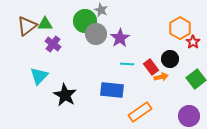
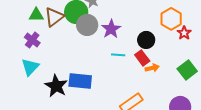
brown triangle: (27, 26) -> (54, 17), moved
purple cross: (53, 44) -> (32, 40), moved
black circle: (170, 59) -> (146, 40), moved
blue rectangle: (112, 90) -> (80, 81), moved

